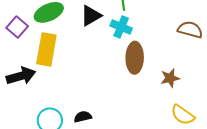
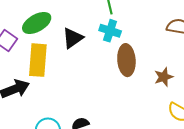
black triangle: (91, 16) -> (73, 38), moved

